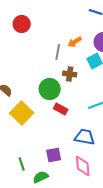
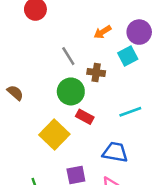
gray line: (58, 52) -> (68, 56), moved, turned -42
yellow square: (22, 113) -> (54, 134), moved

